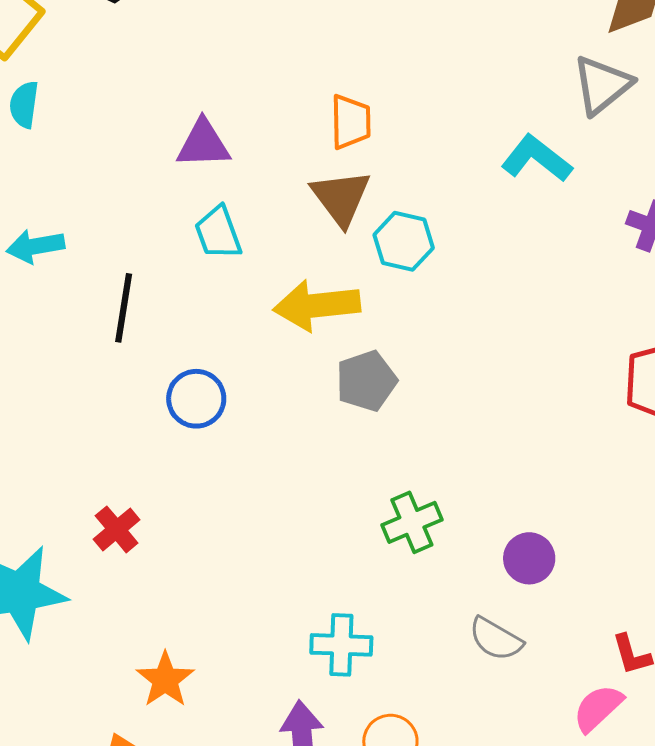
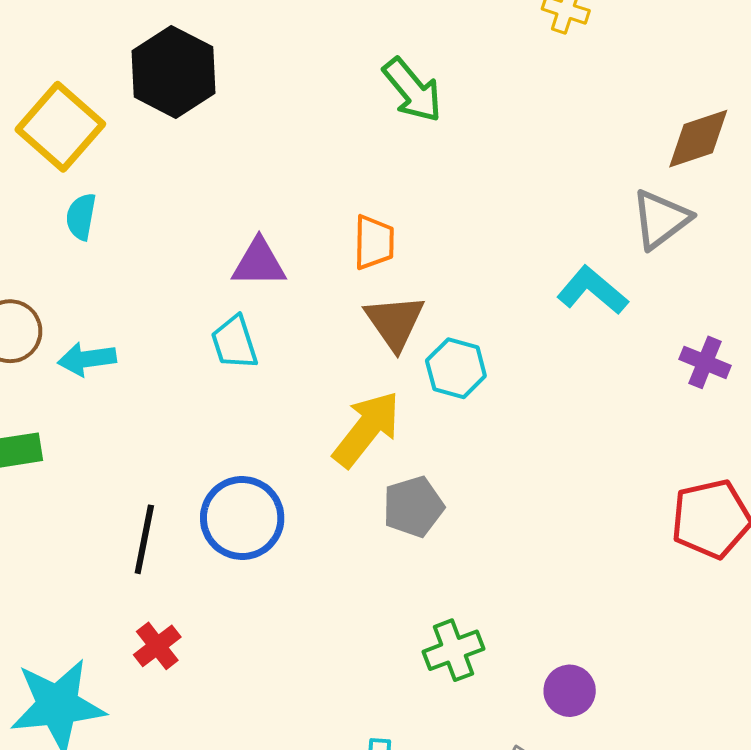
orange trapezoid: (351, 122) -> (374, 242), moved
cyan trapezoid: (218, 233) -> (234, 343), moved
yellow arrow: (317, 305) -> (366, 429), turned 132
black line: (124, 308) -> (144, 539), moved
blue circle: (196, 399) -> (242, 518), size x1.4

